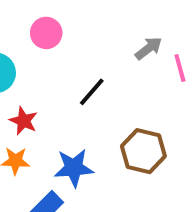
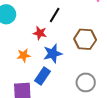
red star: (24, 121) -> (40, 33), moved

